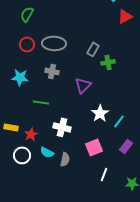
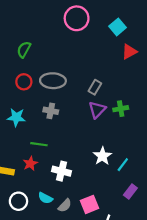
green cross: (108, 62) -> (121, 109), moved
purple triangle: (83, 85) -> (97, 110), moved
red star: (31, 134) -> (30, 164), moved
pink square: (94, 147) -> (89, 204), moved
gray semicircle: (65, 159) -> (65, 206), turned 32

